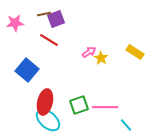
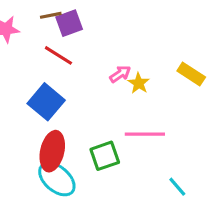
blue square: (27, 70) -> (46, 102), moved
pink line: (105, 107) -> (145, 134), moved

